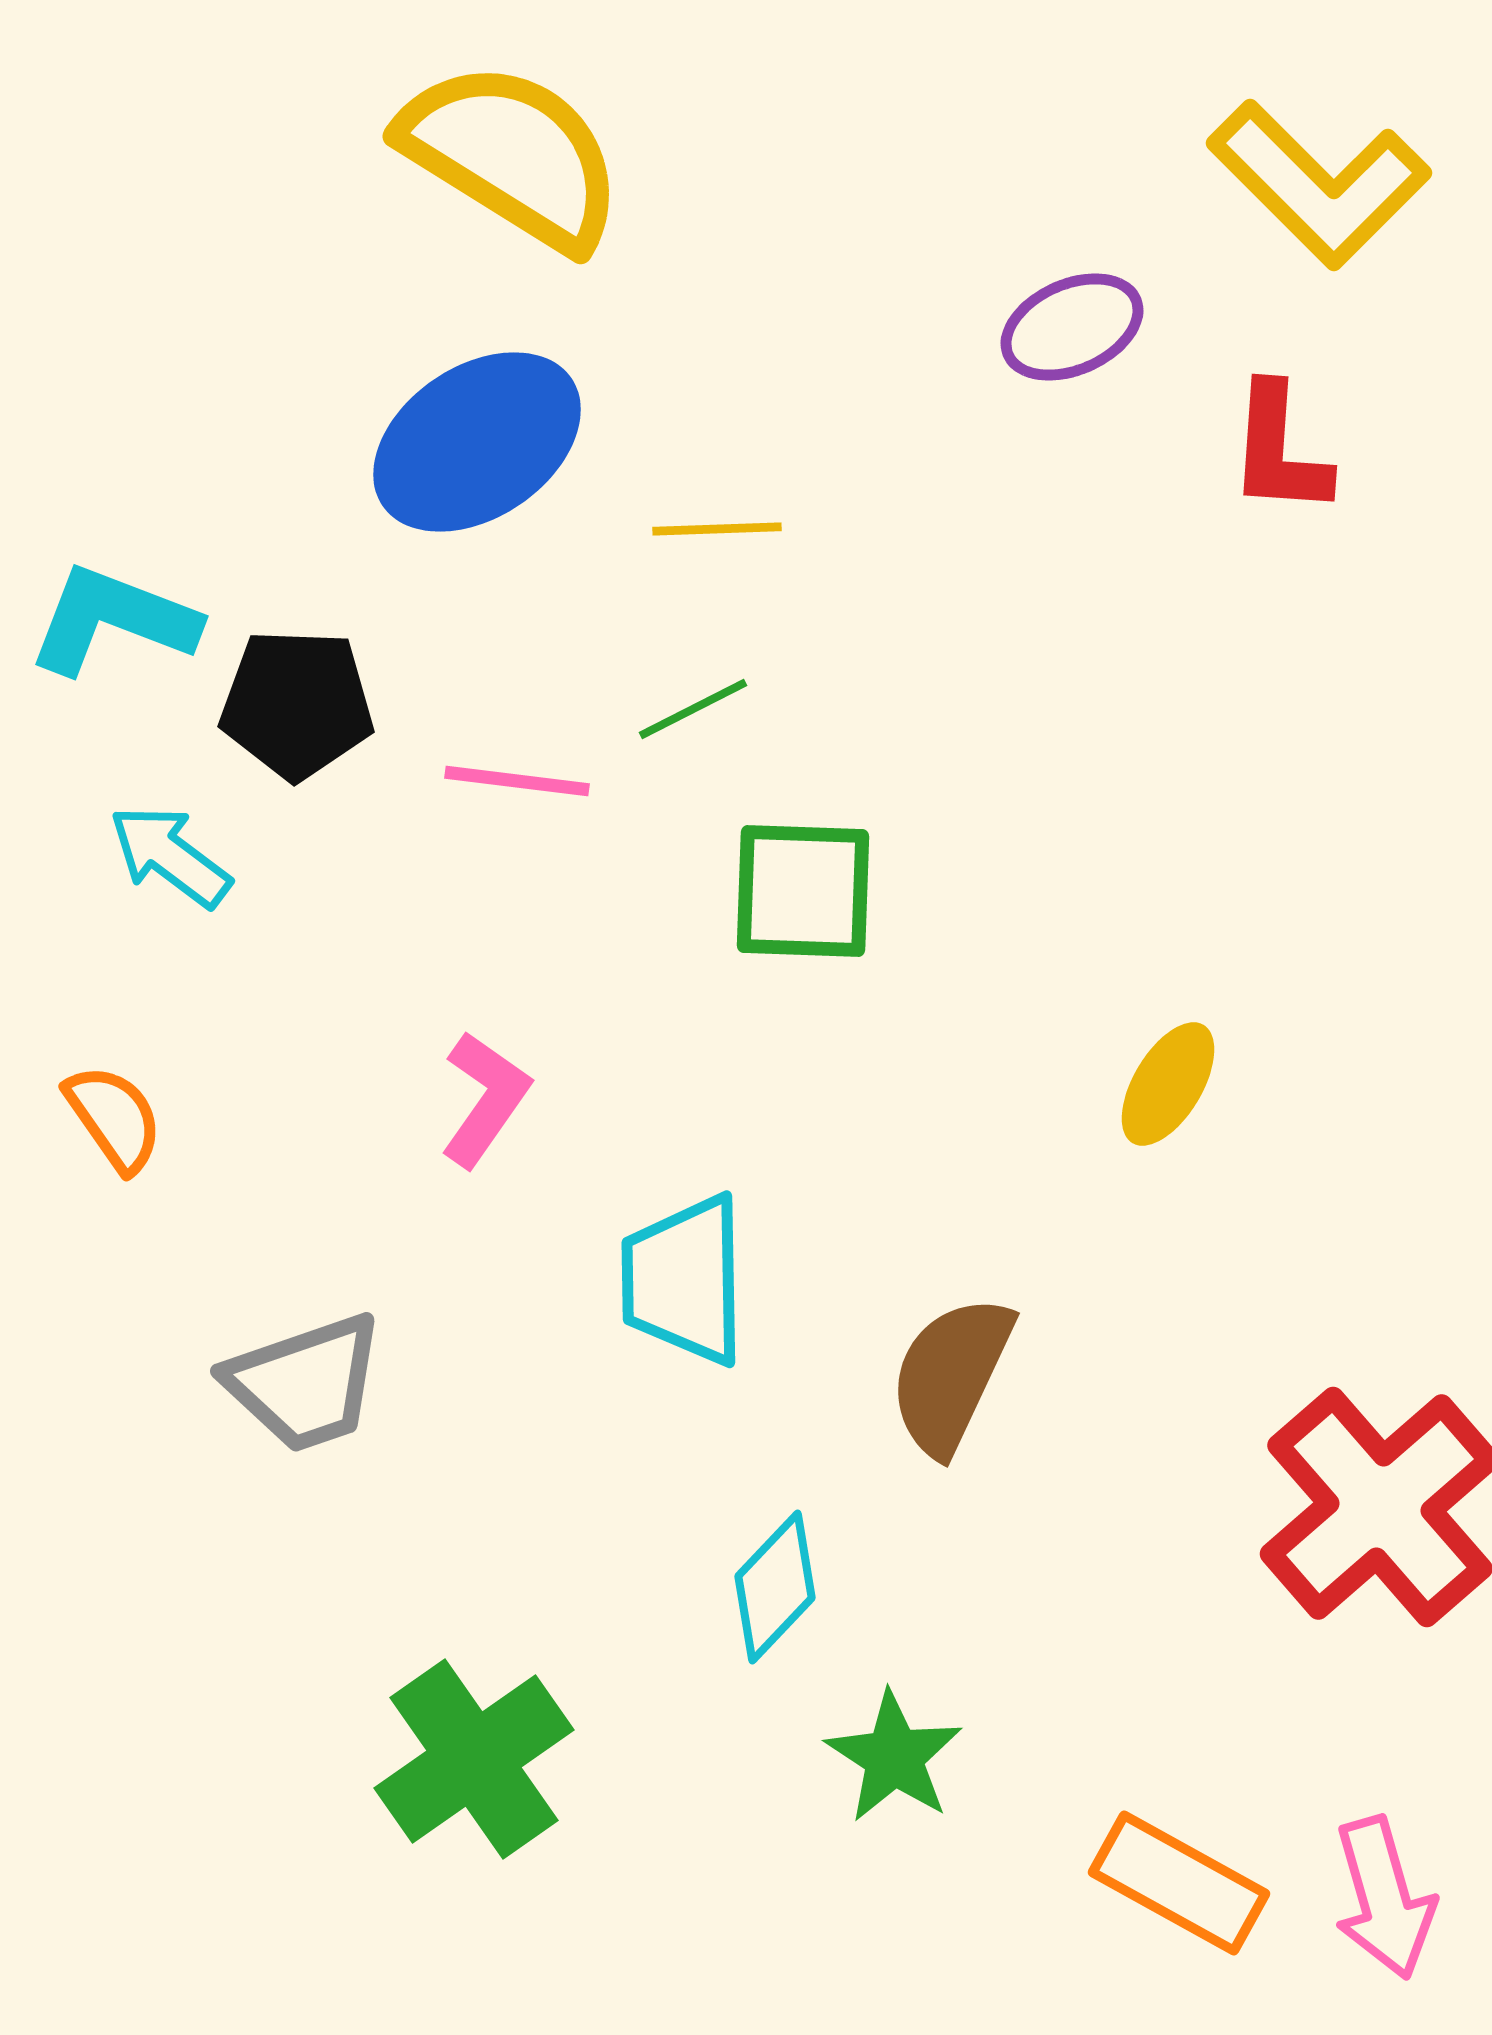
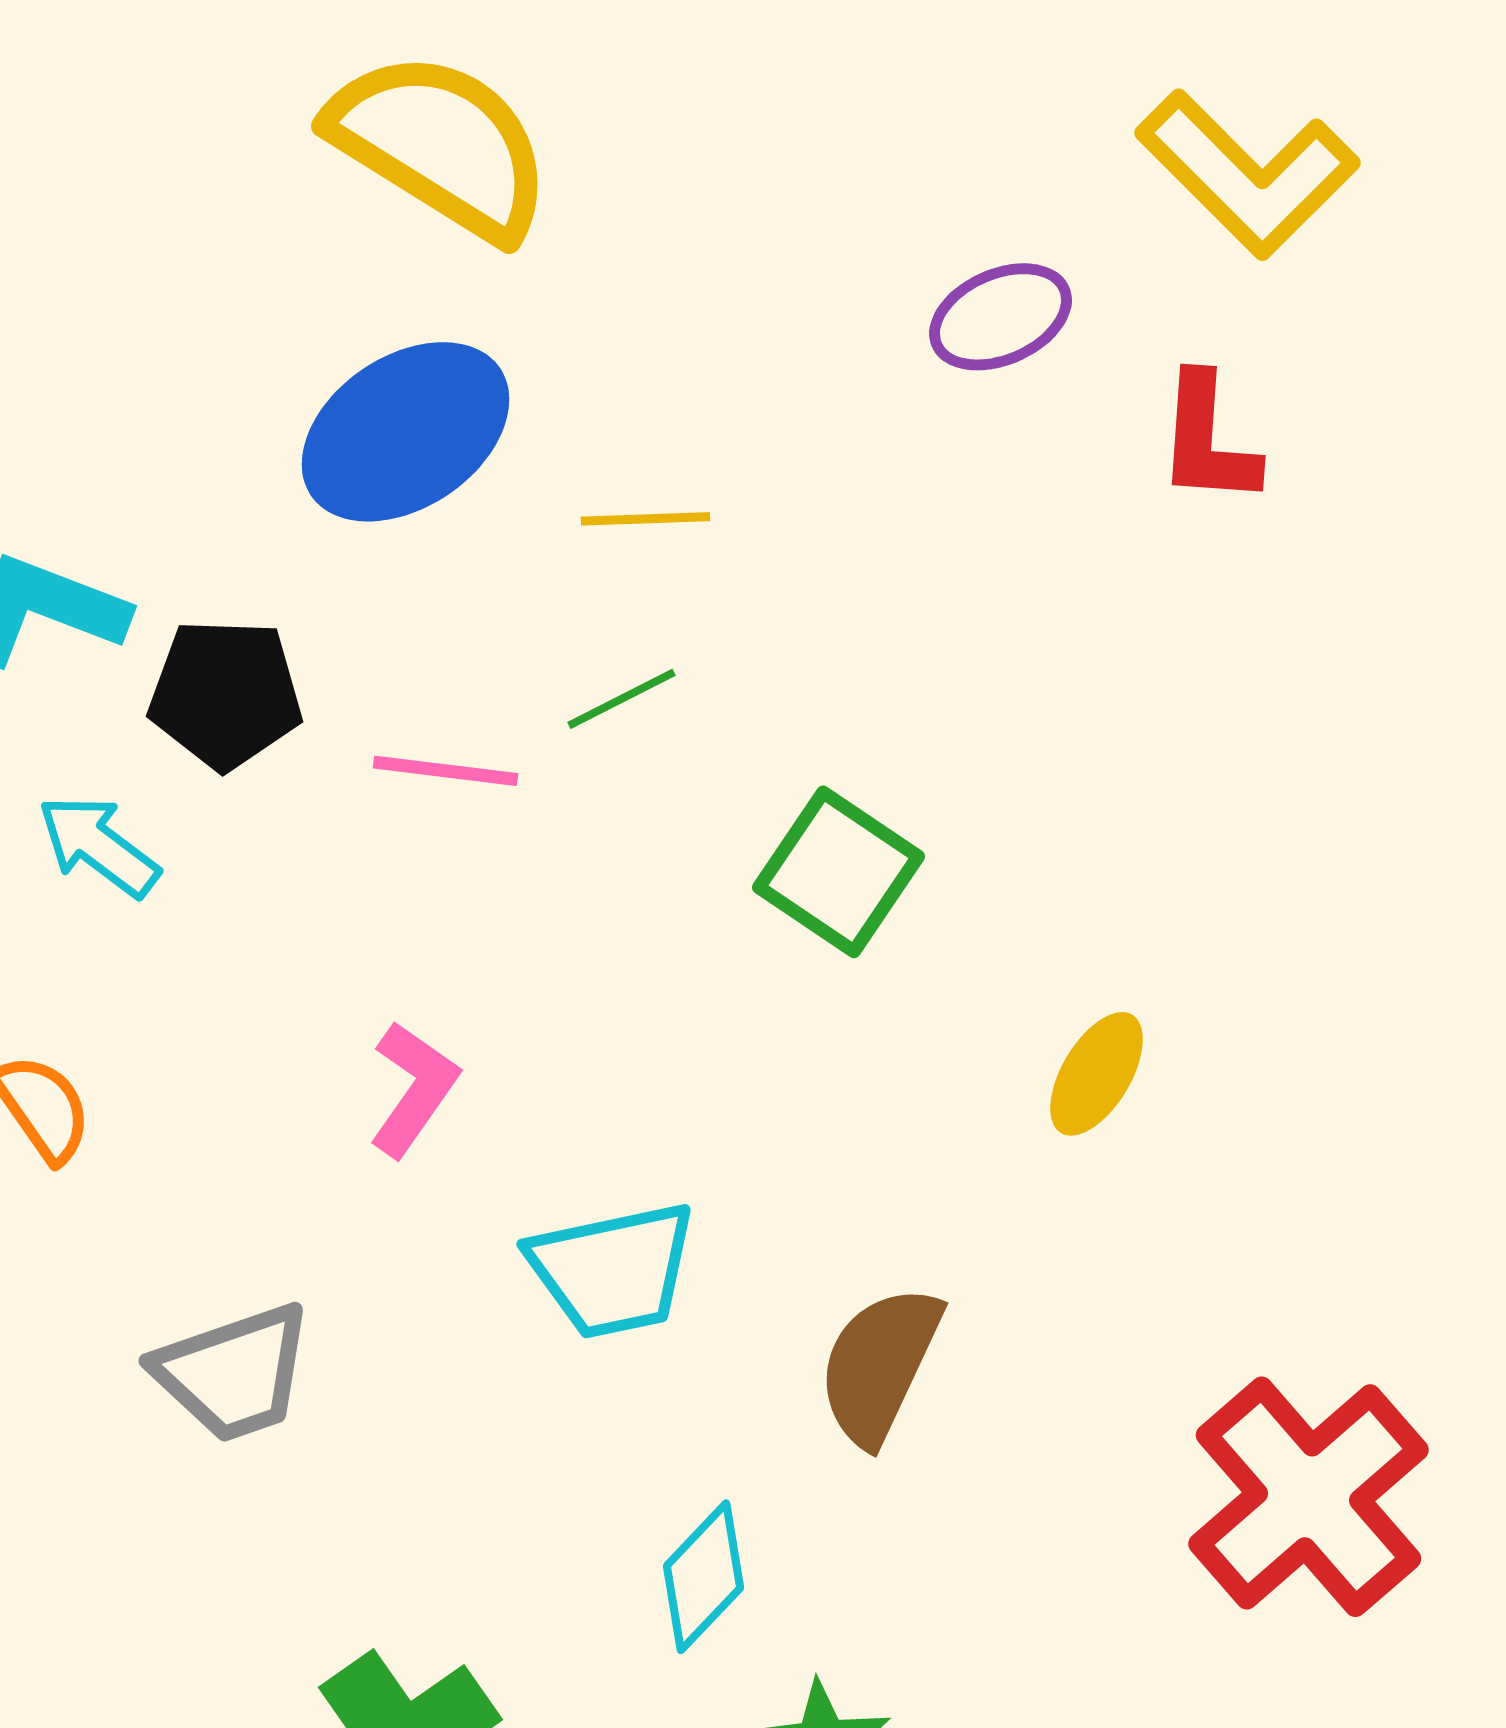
green square: (803, 891) -> (838, 872), moved, turned 32
cyan trapezoid: (684, 1280) -> (612, 1270), turned -101

